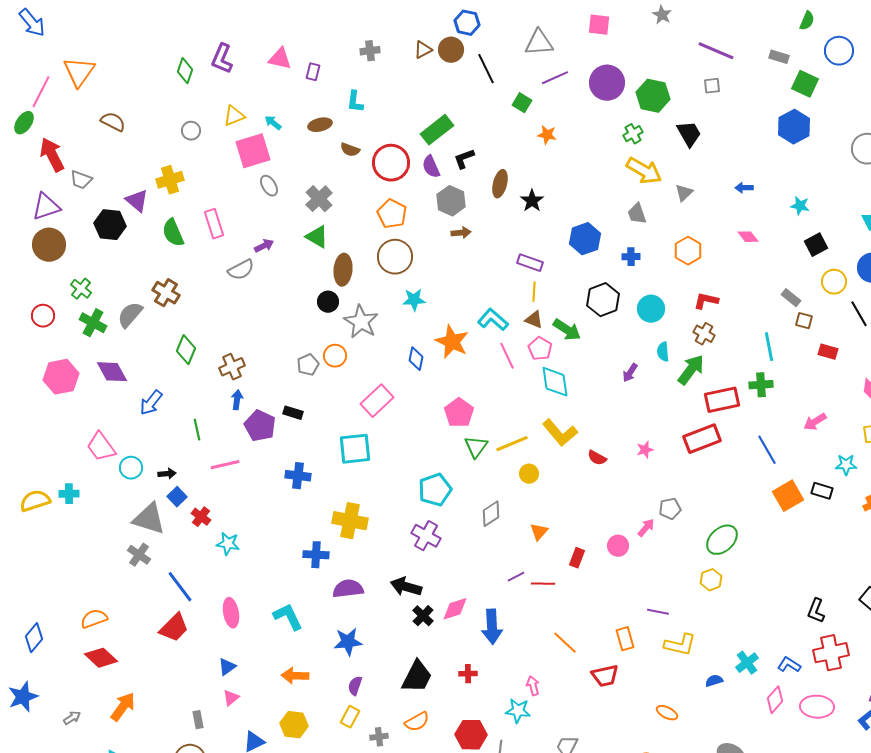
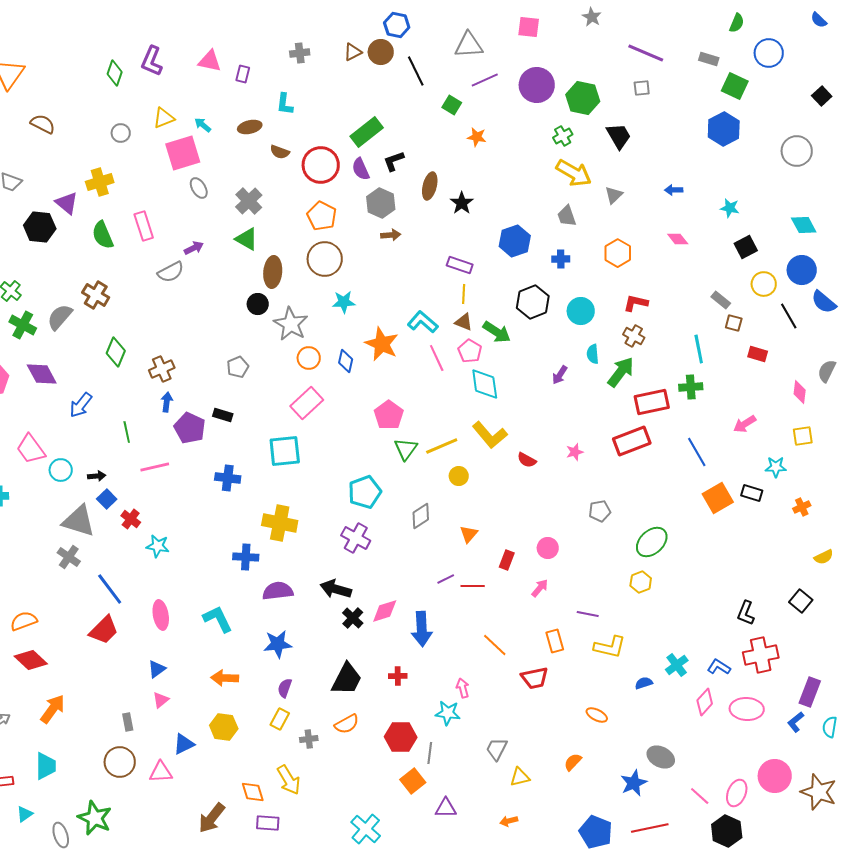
orange circle: (335, 356) -> (309, 358), moved
pink arrow: (646, 528) -> (540, 588), moved

